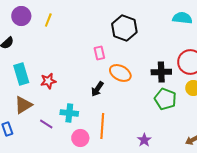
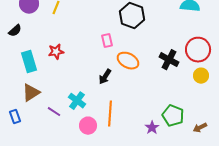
black cross: (161, 72) -> (169, 60), turned 30
red star: (48, 81) -> (56, 52), moved
green pentagon: (165, 99) -> (173, 116), moved
cyan cross: (69, 113) -> (77, 101), turned 30

